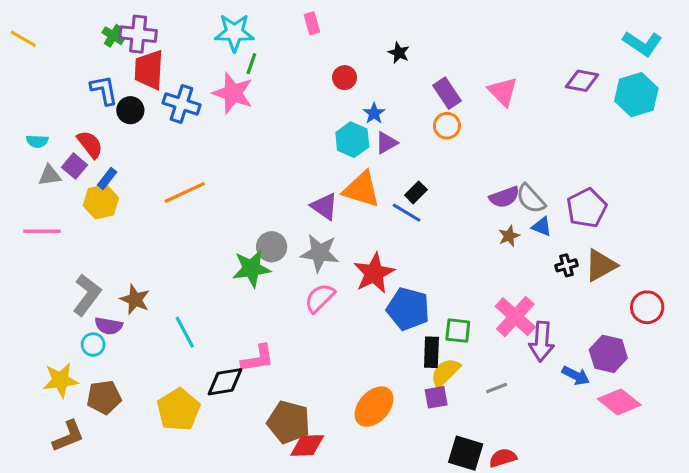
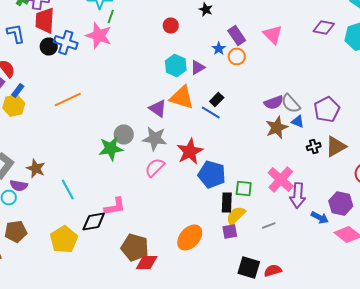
black circle: (130, 110) -> (49, 46), moved
blue star: (374, 113) -> (219, 48), moved
brown star: (509, 236) -> (277, 128), size x1.6

